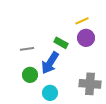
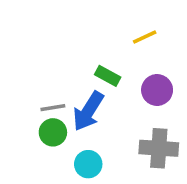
purple circle: (86, 38) -> (157, 90), moved
gray line: (27, 49) -> (53, 108), moved

